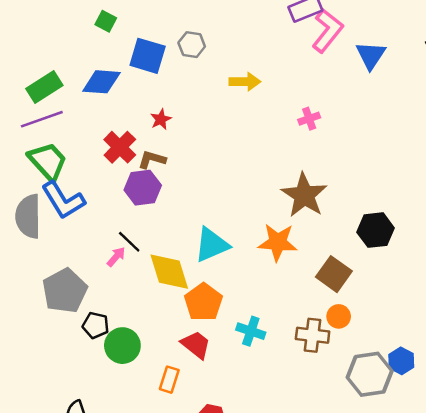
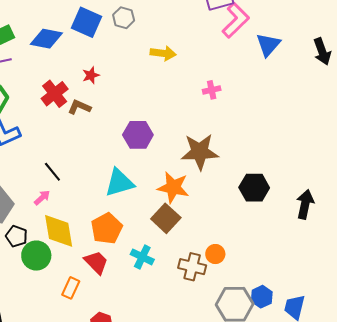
purple hexagon: (143, 188) -> (138, 135), moved
brown star: (304, 195) -> (200, 152), turned 30
pink arrow: (116, 257) -> (42, 198), moved
yellow diamond: (169, 272) -> (59, 231), moved
brown square: (334, 274) -> (166, 218), moved

